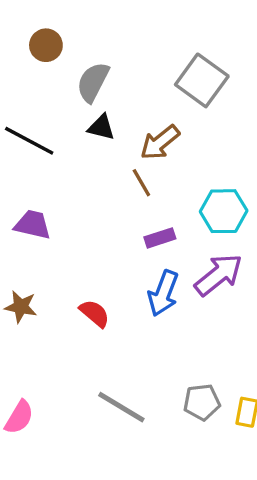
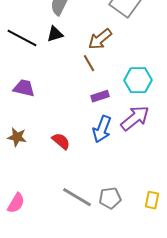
black triangle: (101, 127) -> (55, 34), moved, turned -30
gray pentagon: (202, 402) -> (110, 198), moved

